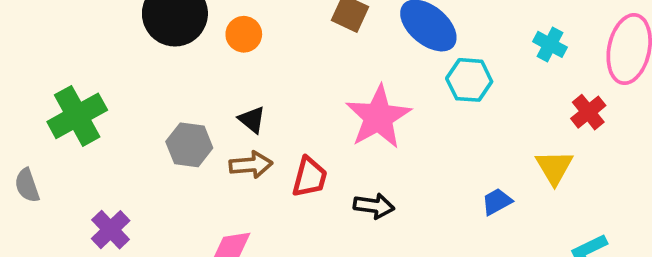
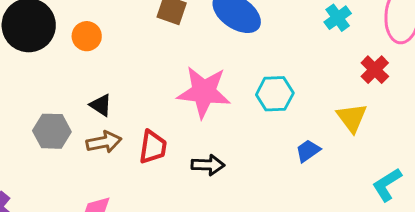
cyan cross: (550, 44) -> (338, 18), turned 32
cyan hexagon: (469, 80) -> (275, 94), moved
pink star: (378, 117) -> (204, 92), turned -30

